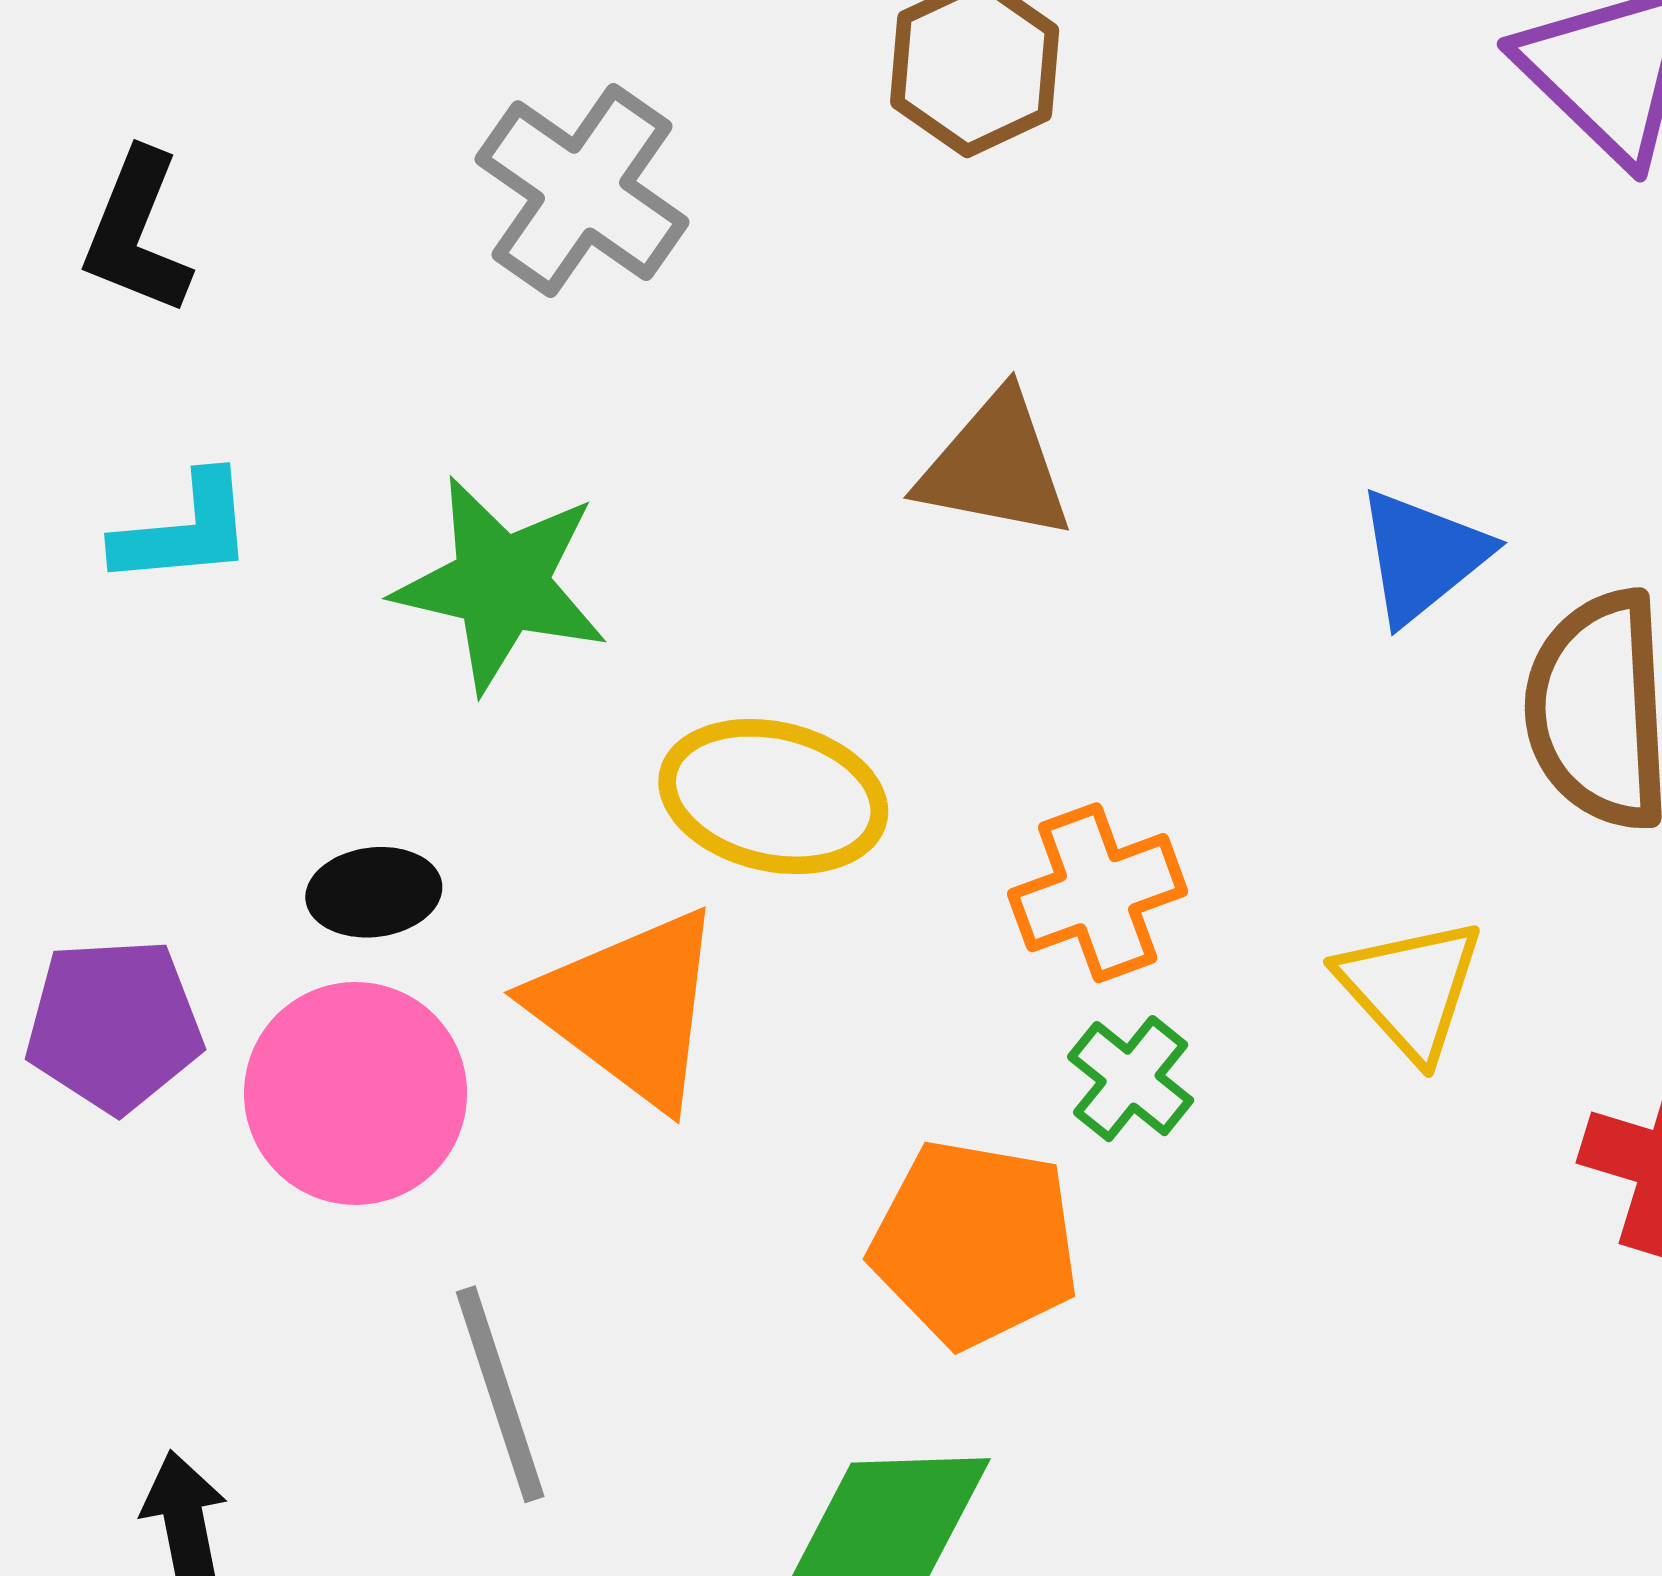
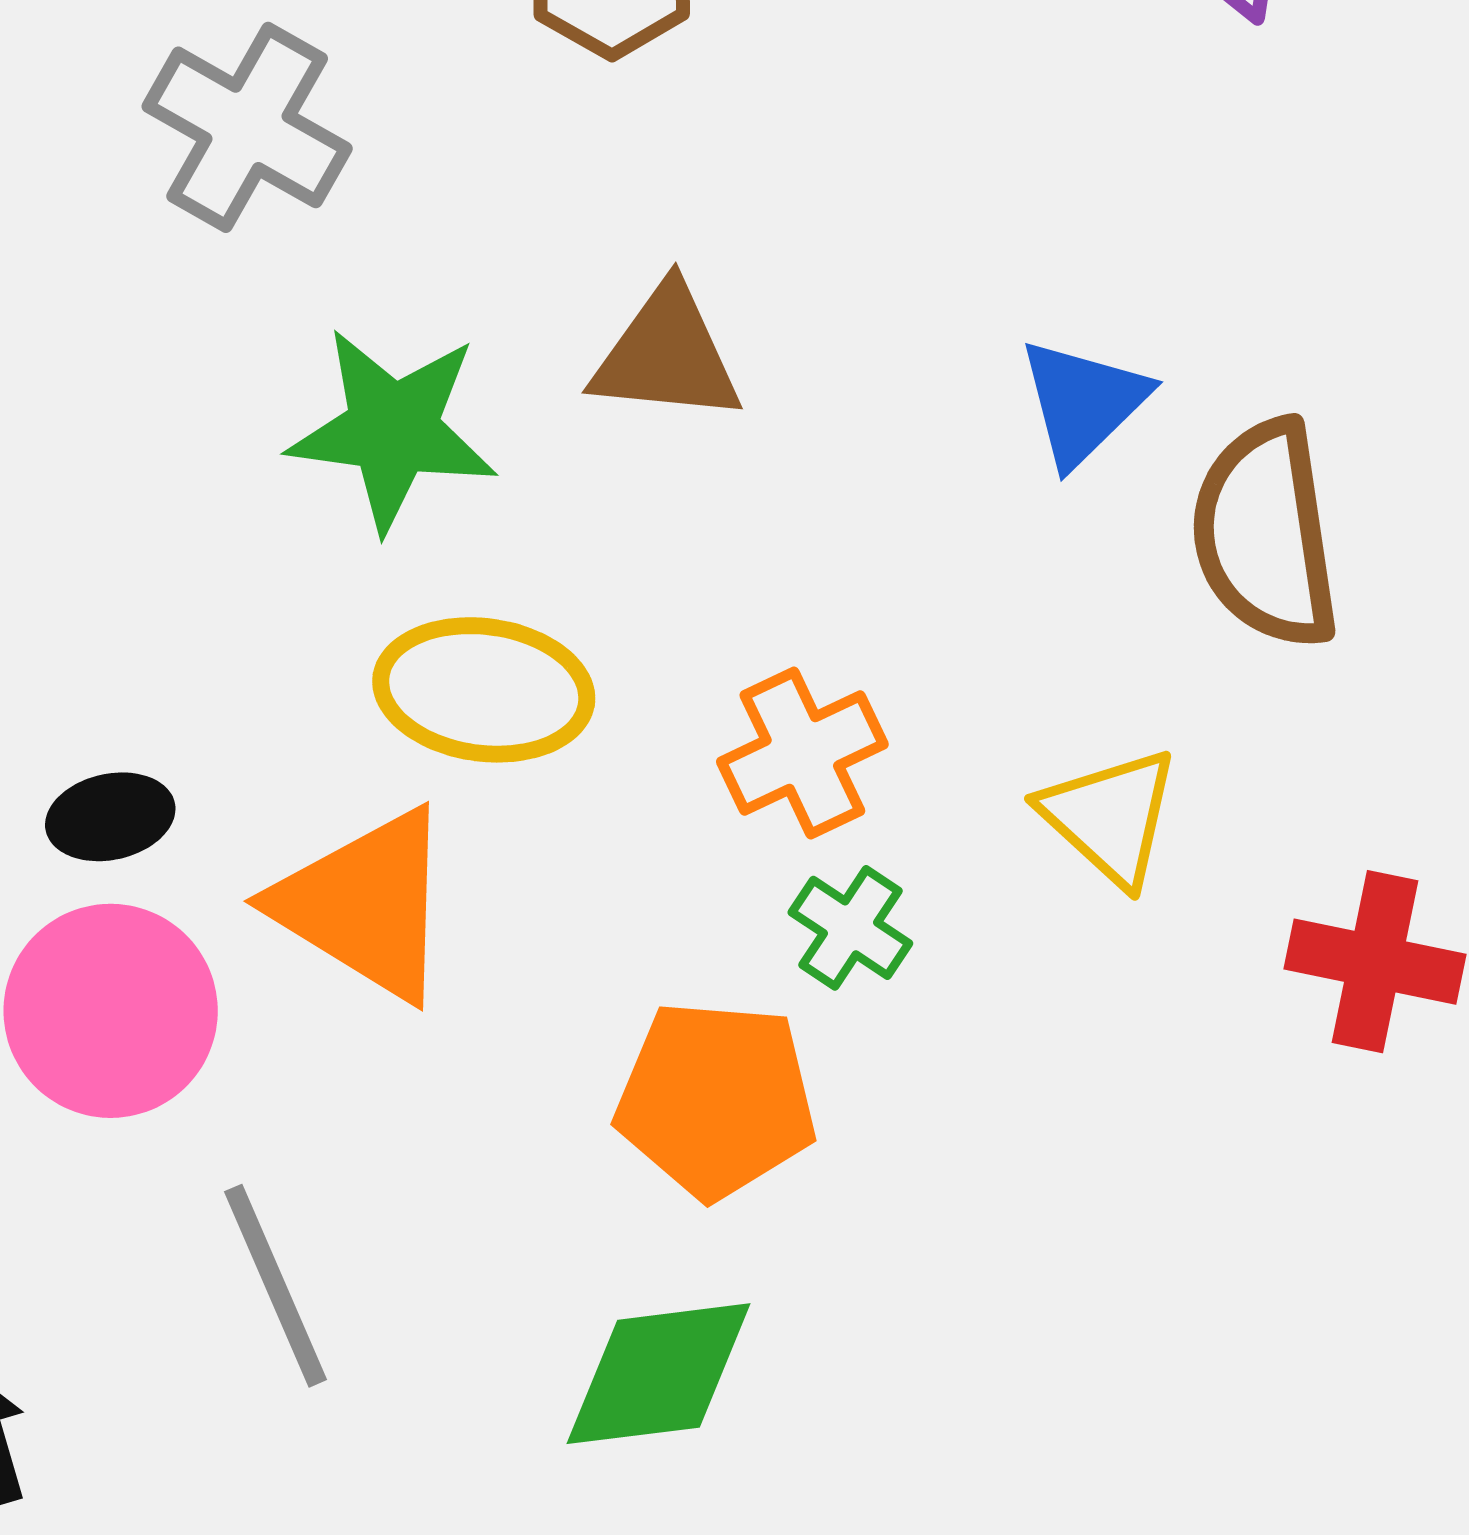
green star: (501, 584) -> (393, 429), moved

